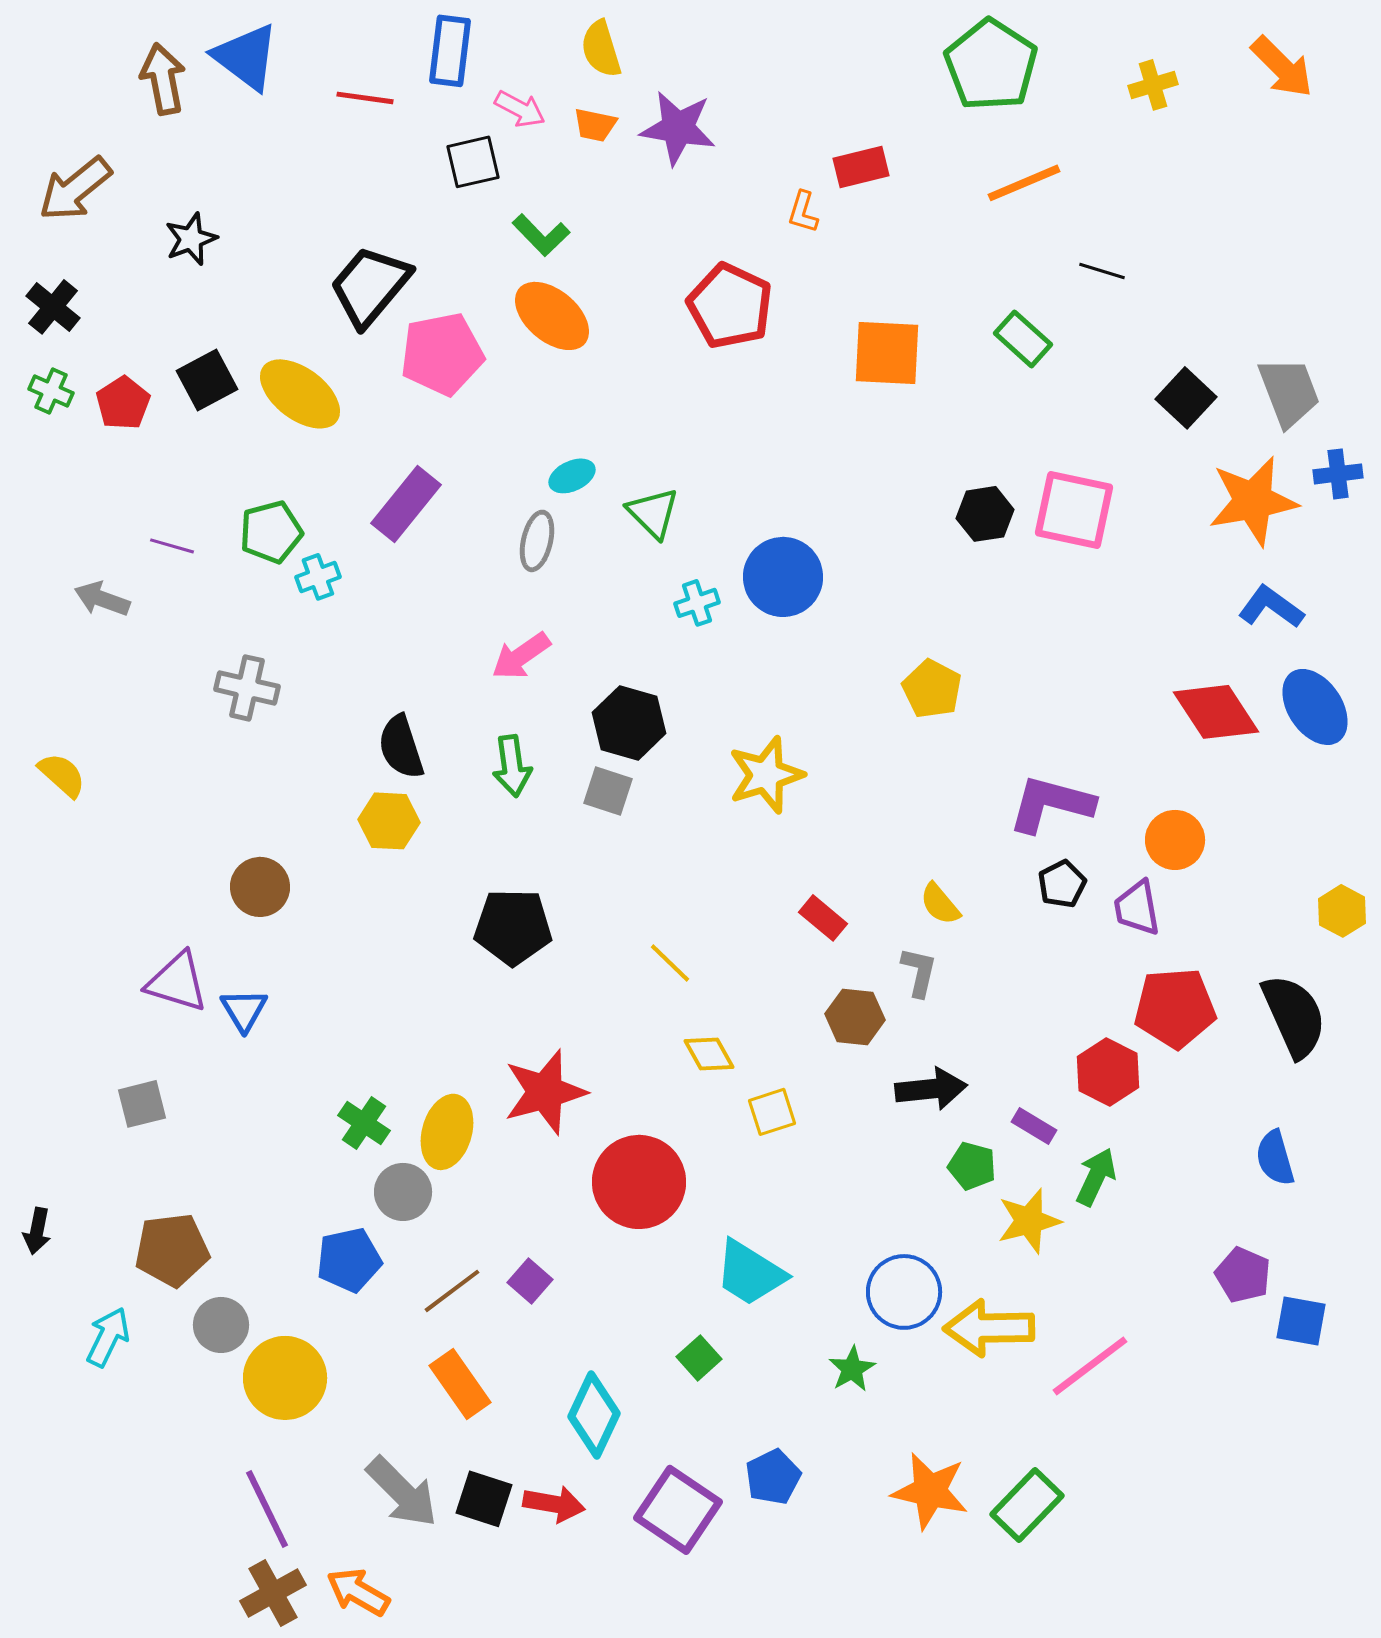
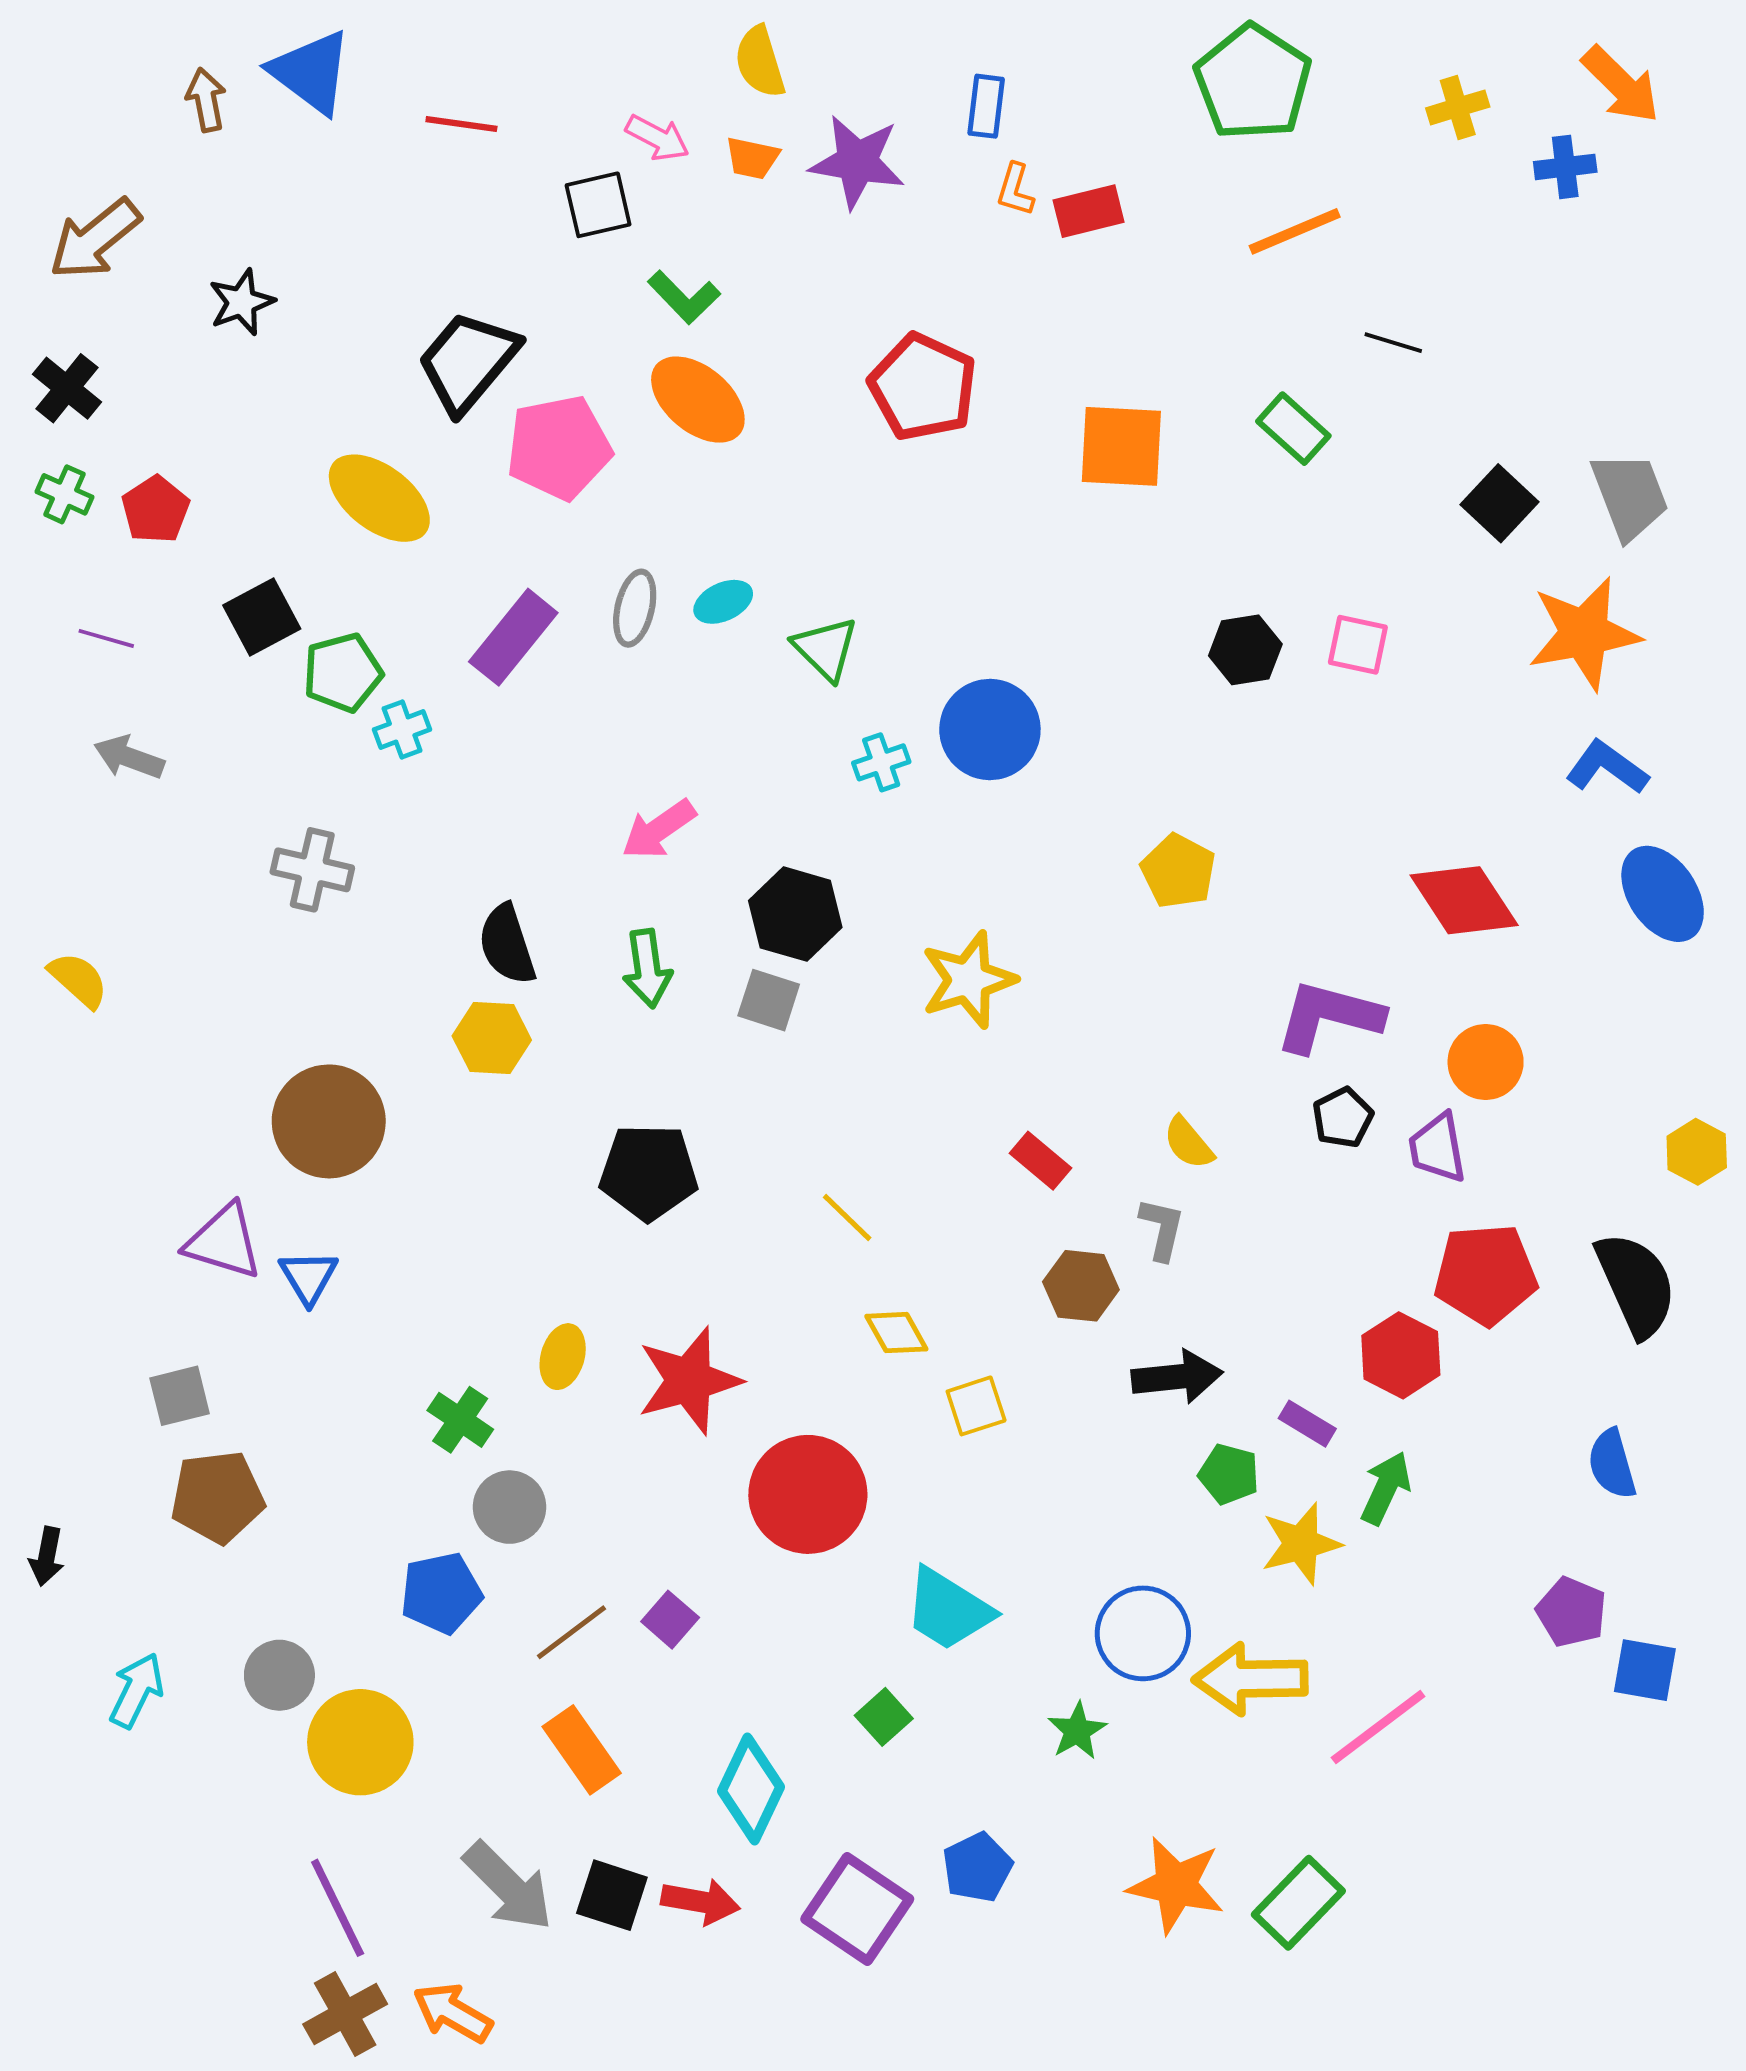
blue rectangle: (450, 51) -> (986, 106), moved, size x0.7
brown arrow: (163, 79) -> (206, 100), size x0.7
orange L-shape: (803, 212) -> (1015, 190), moved
black square: (207, 380) -> (262, 617), moved
blue cross: (1338, 474) -> (1565, 167), moved
pink square: (1074, 510) -> (1358, 645), size x0.6
gray ellipse: (537, 541) -> (635, 608), moved
purple line: (172, 546) -> (106, 638), moved
red diamond: (1216, 712) -> (1464, 900), moved
brown circle: (260, 887) -> (329, 1121), size x1.5
yellow ellipse: (447, 1132) -> (563, 1357), moved, size x0.7
brown pentagon: (172, 1250) -> (217, 1497), moved

